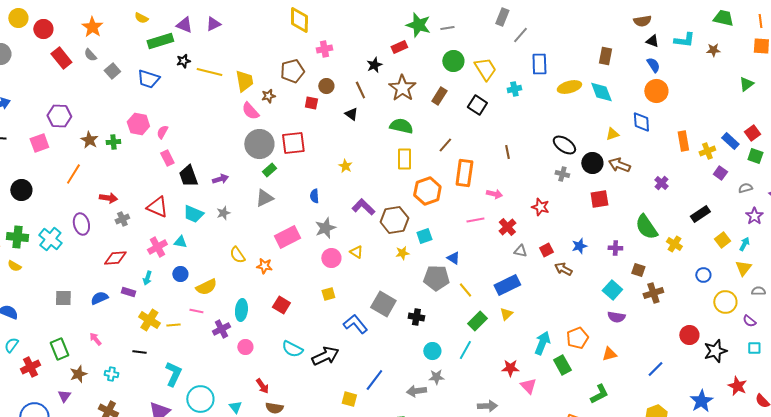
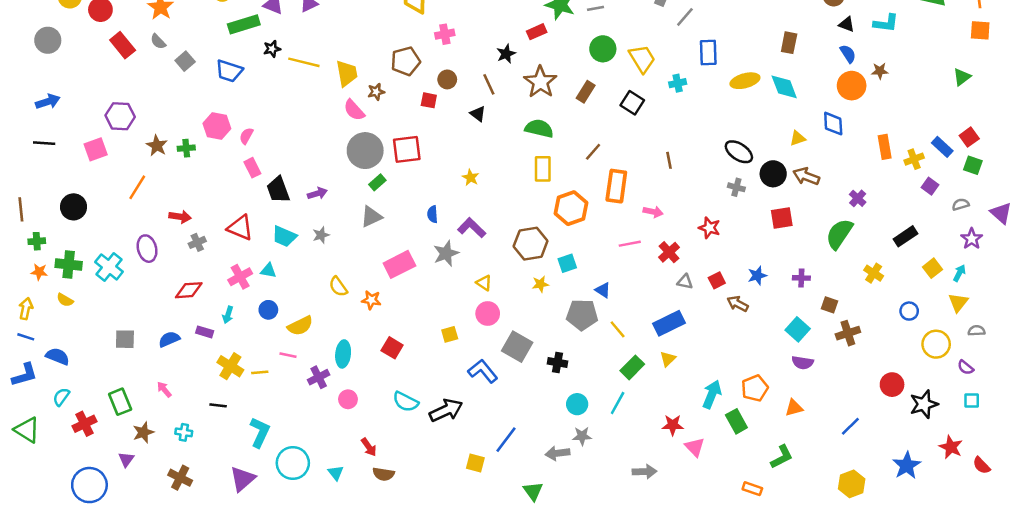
brown star: (713, 50) -> (880, 71), moved
purple L-shape: (363, 207) -> (472, 228), moved
green semicircle: (646, 227) -> (839, 234), moved, turned 68
pink circle: (331, 258) -> (488, 314), moved

